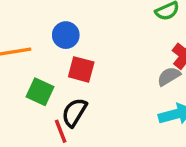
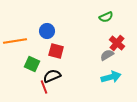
black semicircle: (74, 112) -> (52, 76), turned 36

